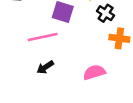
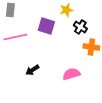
pink line: (43, 37) -> (15, 37), moved

